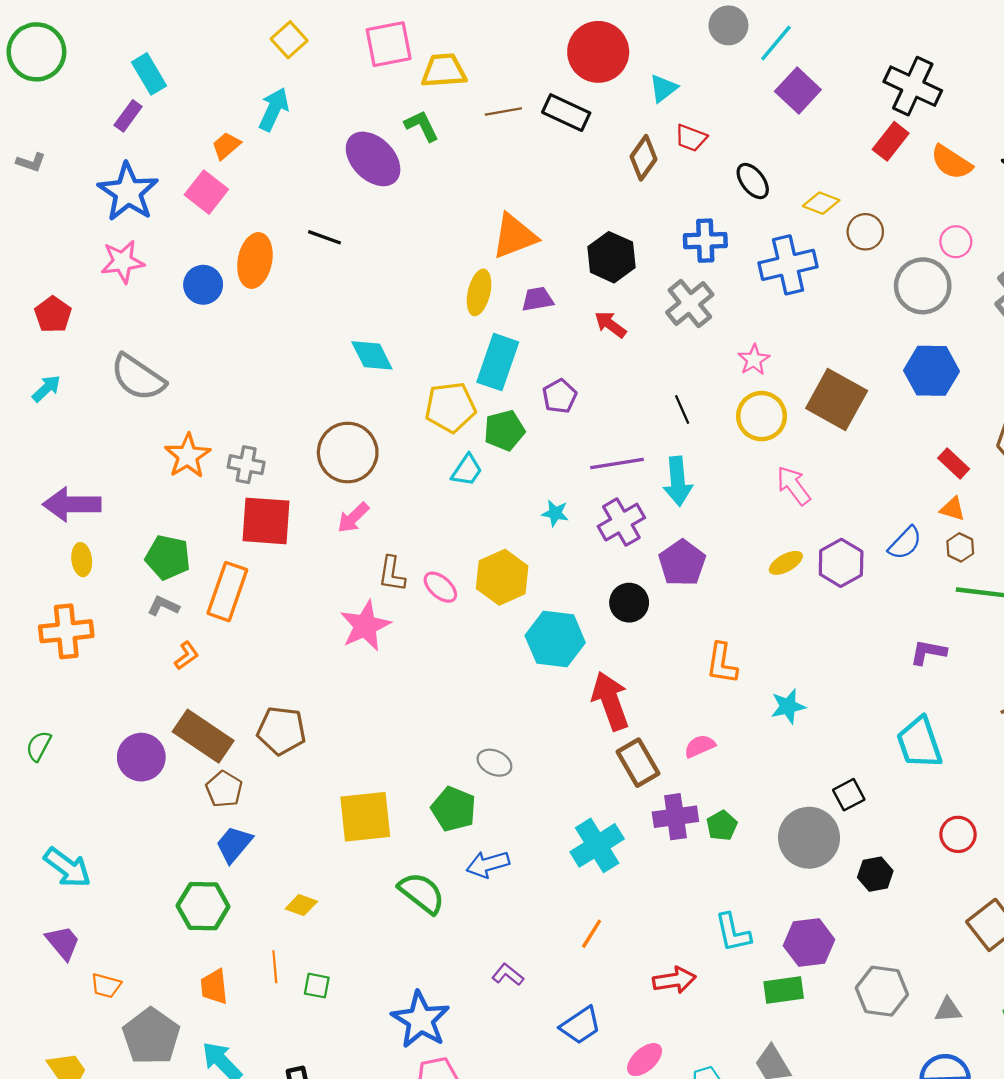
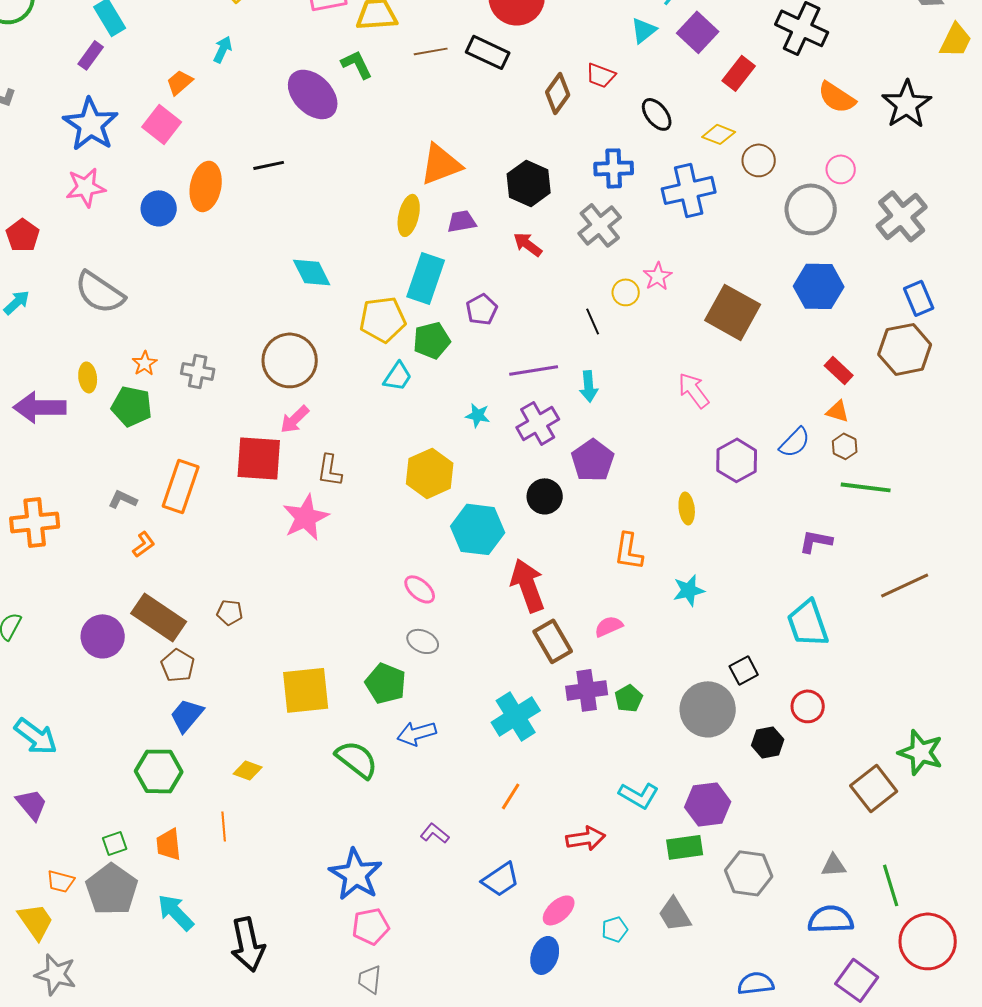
cyan triangle: (663, 88) -> (644, 30), moved
cyan arrow: (274, 109) -> (223, 49), size x0.7
red rectangle: (891, 141) -> (739, 73), moved
black line: (324, 237) -> (269, 165), turned -32
yellow circle: (762, 416) -> (626, 292), moved, size x0.6
orange star: (188, 456) -> (145, 363), size x0.6
cyan arrow: (678, 481) -> (589, 386), size x0.7
red square: (266, 521) -> (259, 458), moved
green pentagon: (168, 557) -> (132, 406), moved
yellow ellipse: (82, 560) -> (88, 377), moved
yellow ellipse: (786, 563) -> (687, 508), moved, turned -68
pink ellipse: (440, 587) -> (420, 589), moved
brown pentagon: (281, 731) -> (230, 612), size x0.6
red circle: (958, 834) -> (808, 706), moved
cyan L-shape: (733, 933) -> (639, 795), turned -48
orange trapezoid: (106, 986) -> (61, 881), moved
green square: (317, 986) -> (115, 843), moved, turned -30
gray hexagon: (882, 991) -> (749, 873), moved

